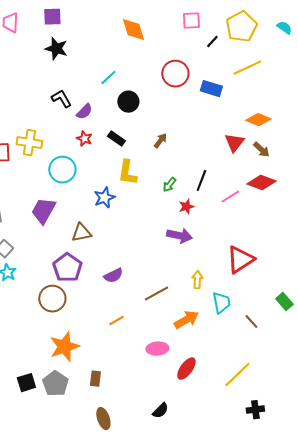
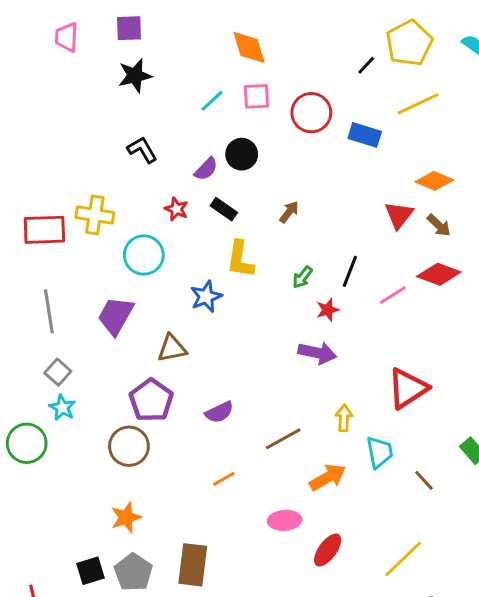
pink square: (191, 21) -> (256, 96), moved
black star: (56, 49) -> (135, 76), turned -30
cyan line: (108, 78) -> (212, 101), moved
purple semicircle: (84, 112) -> (206, 169), moved
orange star: (64, 347) -> (126, 517), moved, size x0.7
brown rectangle: (95, 379) -> (193, 565), size x1.8

